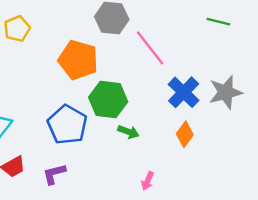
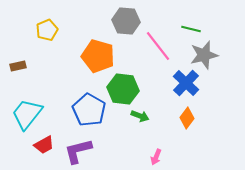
green line: (218, 22) -> (191, 29), moved
gray star: (226, 92) -> (204, 55), moved
purple L-shape: (54, 174) -> (78, 151), size x1.4

